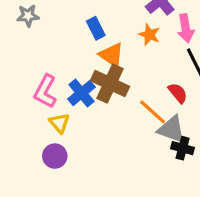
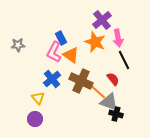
gray star: (28, 16) -> (18, 45), moved
orange star: (149, 35) -> (95, 42), size x1.5
brown cross: (110, 83) -> (81, 81), moved
pink L-shape: (45, 91) -> (54, 52), moved

